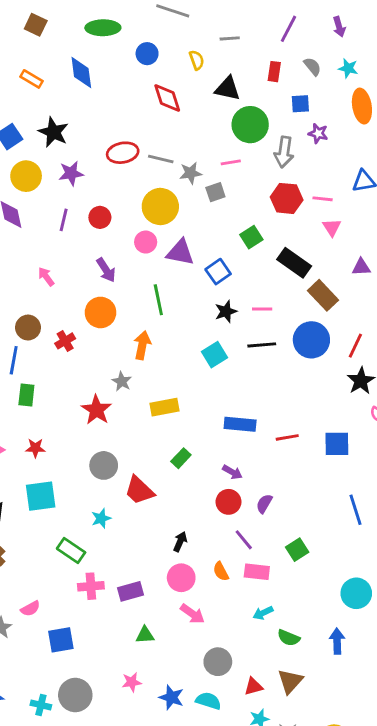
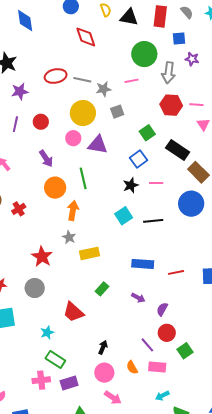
red rectangle: (274, 72) -> (160, 16), size x1.5
black triangle: (227, 89) -> (129, 17), moved
gray square: (215, 192) -> (117, 112), moved
blue square: (218, 272) -> (138, 159), moved
orange circle: (100, 312) -> (55, 188), moved
black line: (262, 345) -> (153, 221), moved
gray star: (122, 381) -> (69, 237), moved
gray circle: (104, 465) -> (35, 288), moved
red circle: (228, 502) -> (167, 333), moved
purple semicircle: (264, 504) -> (162, 309), moved
green rectangle: (71, 550) -> (55, 360), moved

